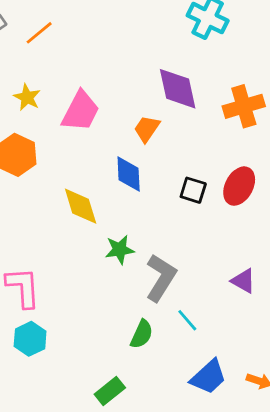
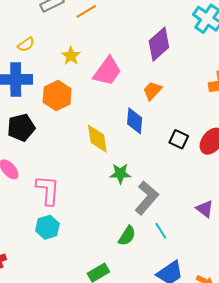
purple diamond: (178, 89) -> (159, 44), moved, turned 52

